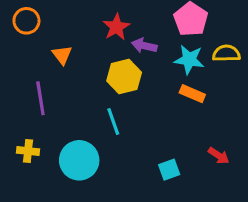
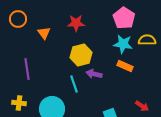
red star: (116, 27) -> (76, 23), turned 30
purple arrow: (144, 46) -> (94, 74), moved
orange triangle: (62, 55) -> (44, 33), moved

